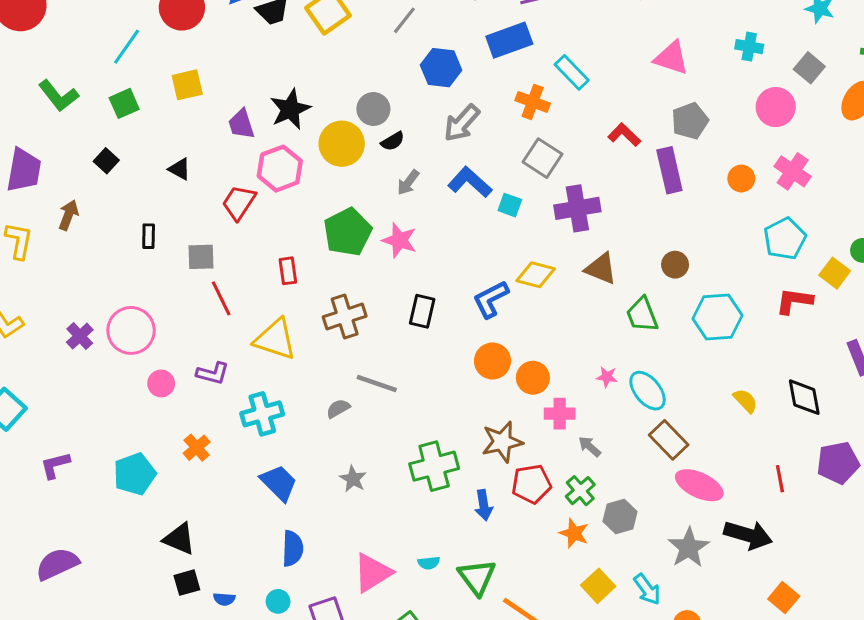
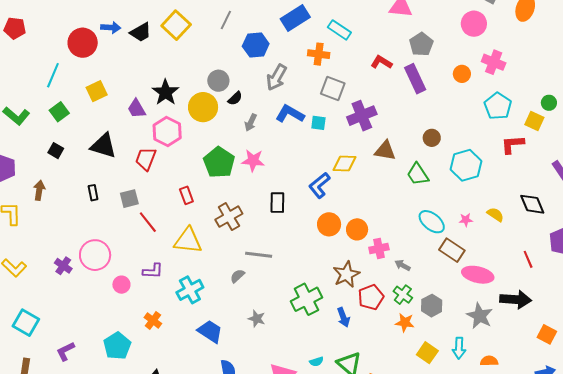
black triangle: (180, 169) -> (104, 146), size x1.8
pink star: (607, 377) -> (466, 220), moved
cyan arrow: (647, 589) -> (459, 348), turned 50

